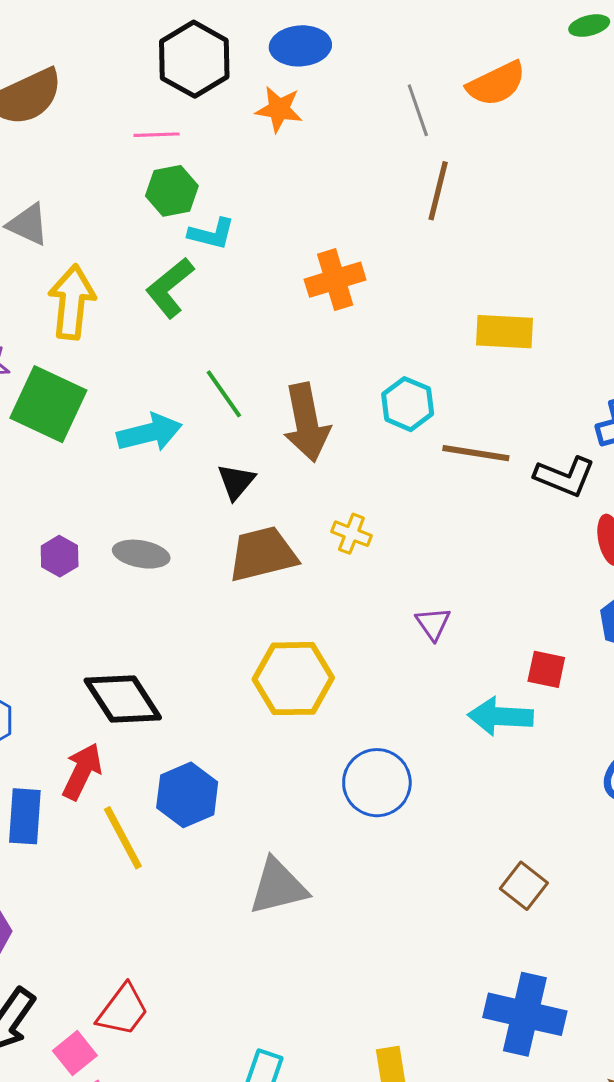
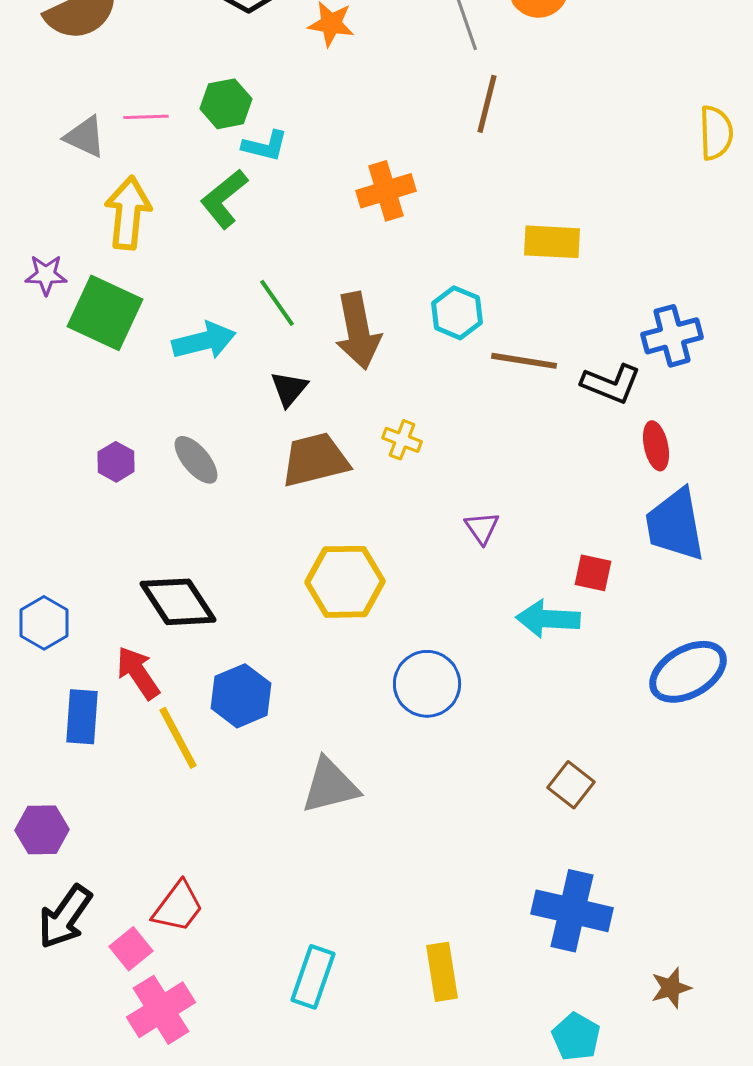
pink line: (157, 135) -> (146, 117), moved
gray ellipse: (141, 554) -> (196, 460), turned 40
red arrow: (82, 771) -> (138, 673), turned -60

